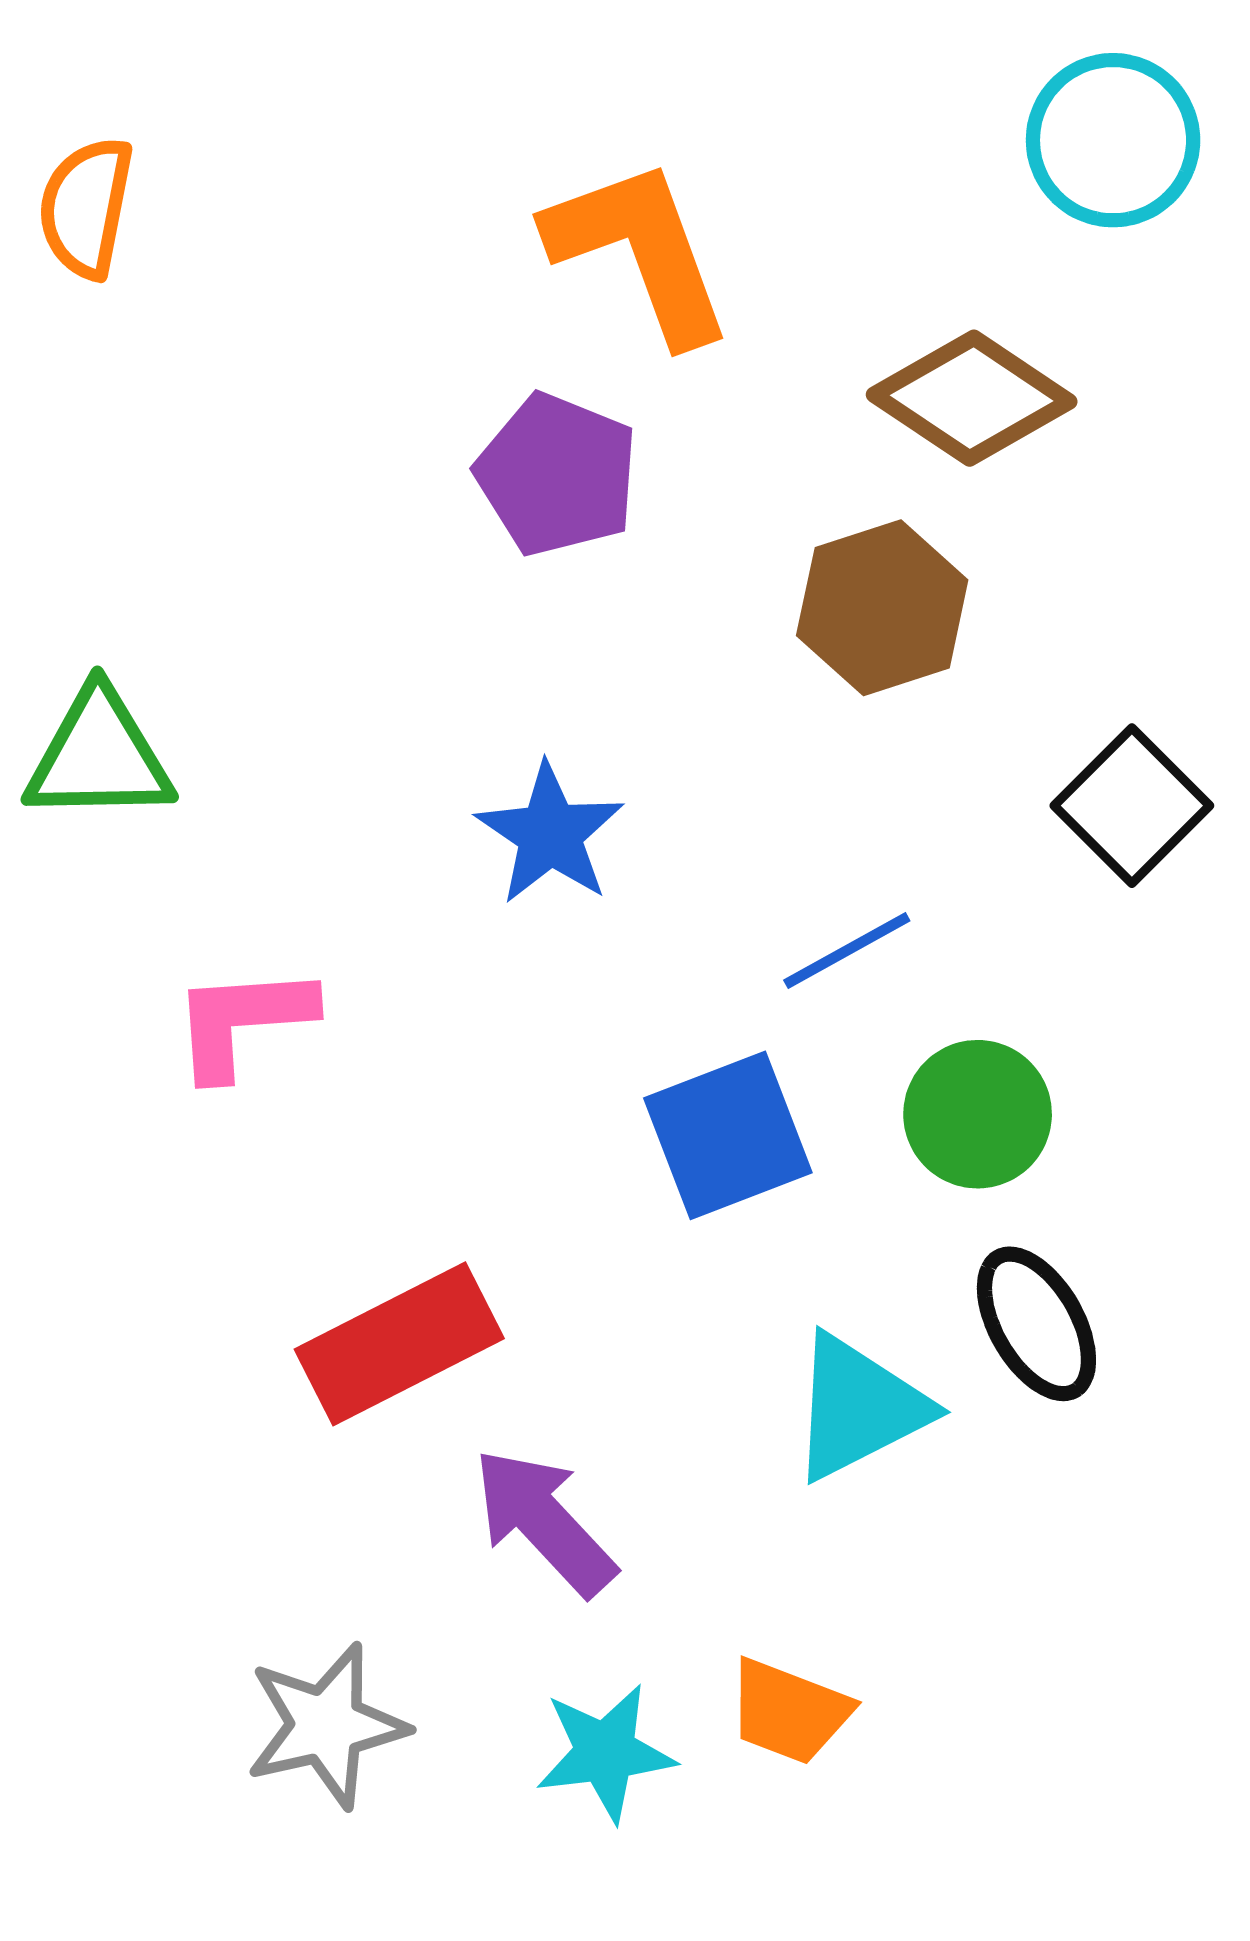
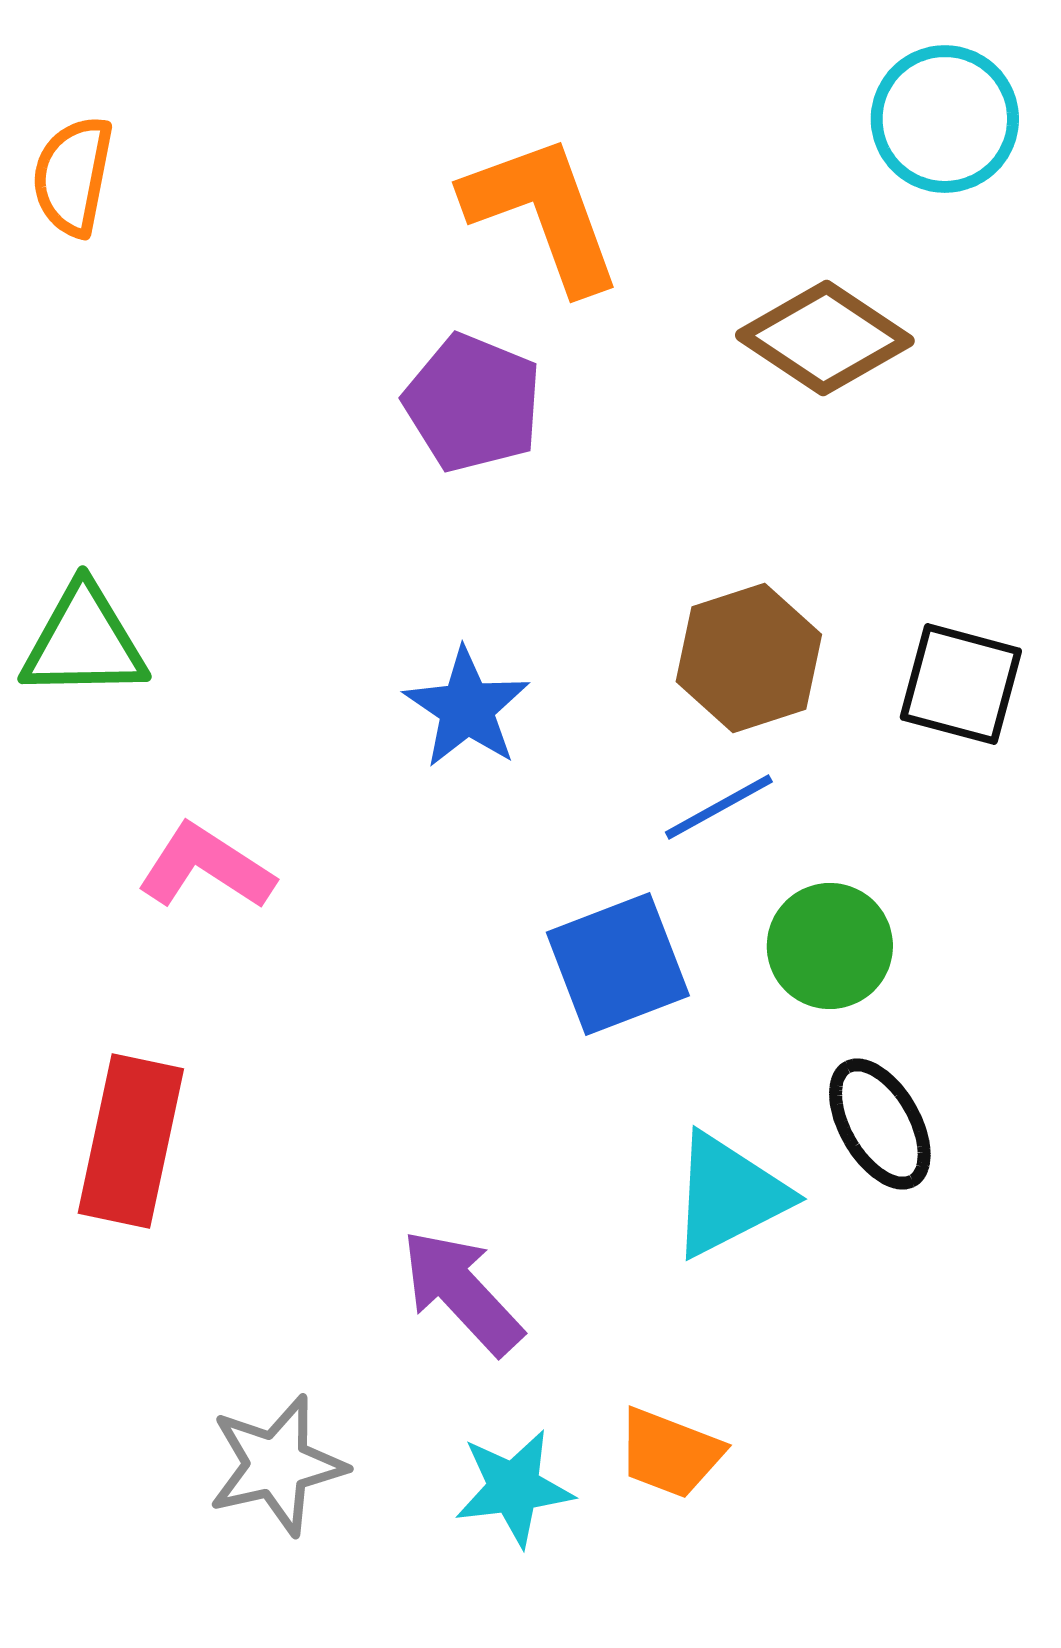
brown hexagon: (882, 608) -> (749, 658), moved
black square: (1132, 806) -> (961, 684), turned -30
pink L-shape: (243, 1021) -> (206, 867), turned 37
red rectangle: (399, 1344) -> (131, 1141), moved, turned -51

